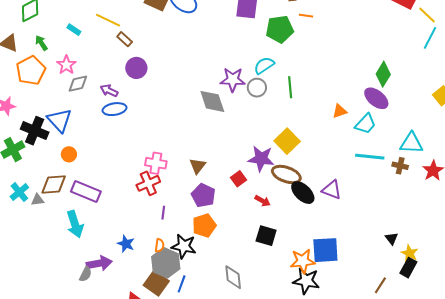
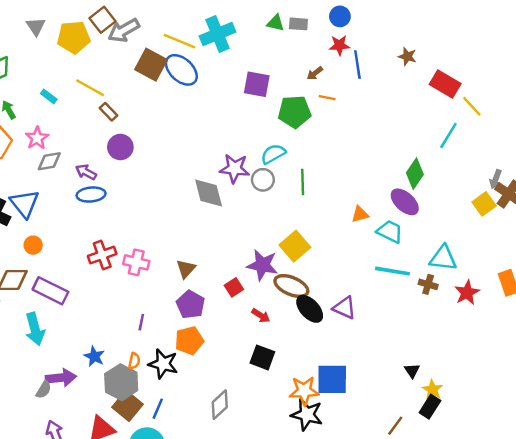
cyan line: (430, 38) -> (448, 135), moved
cyan trapezoid: (365, 124) -> (390, 232), turned -110
red cross: (148, 183) -> (102, 255), moved
gray hexagon: (166, 263) -> (121, 382), moved
gray diamond: (233, 277) -> (220, 405), turned 50

